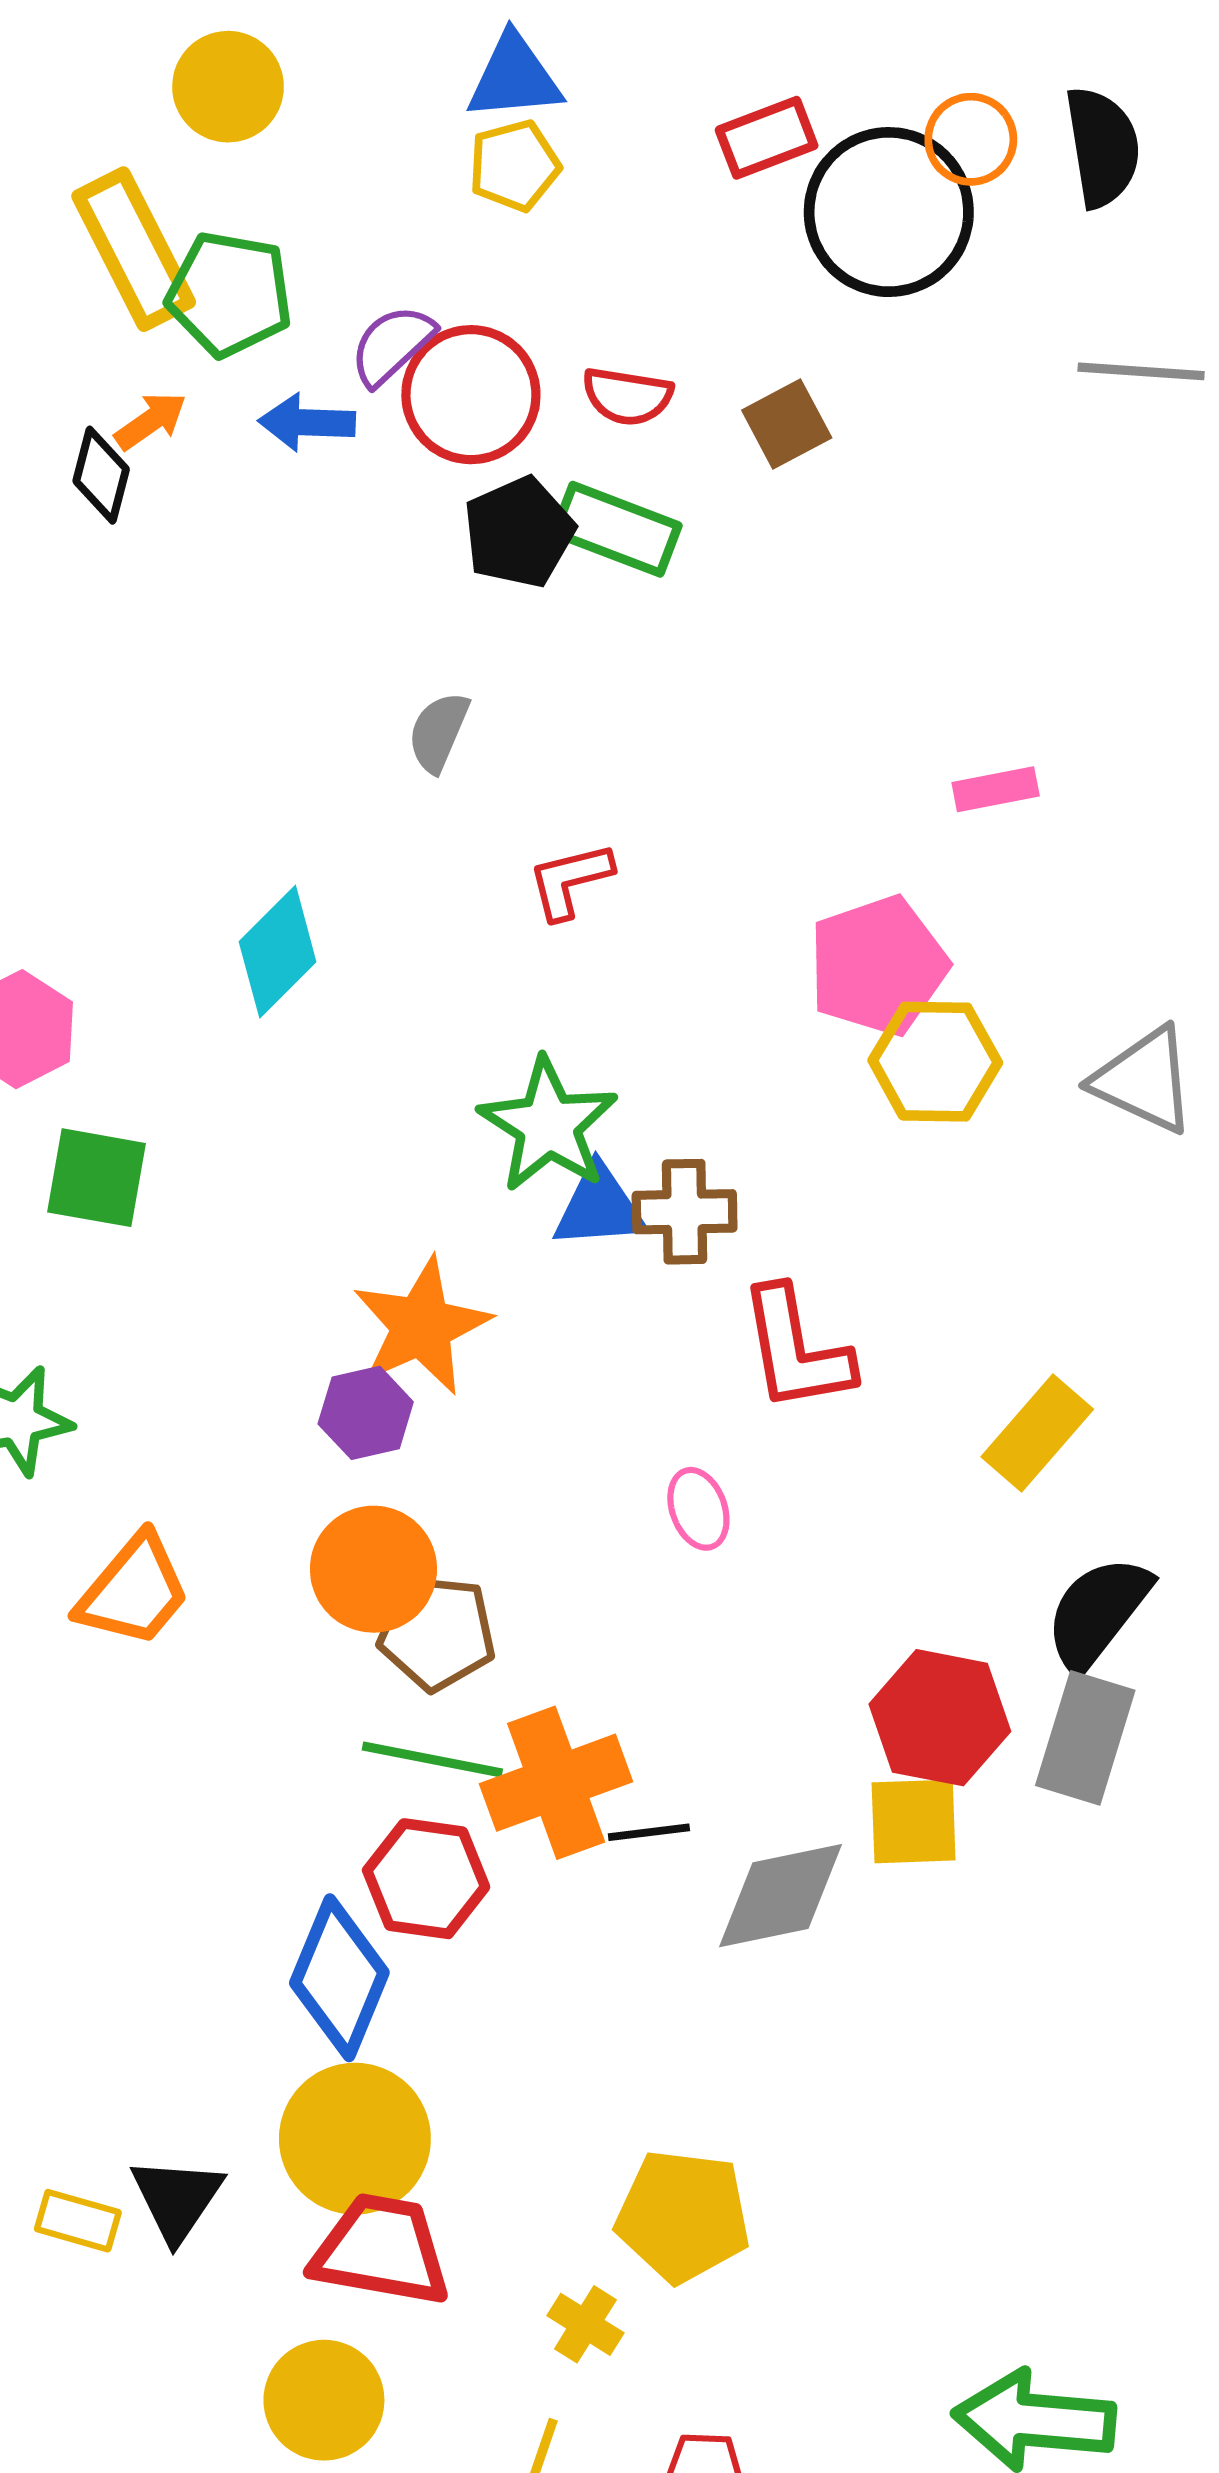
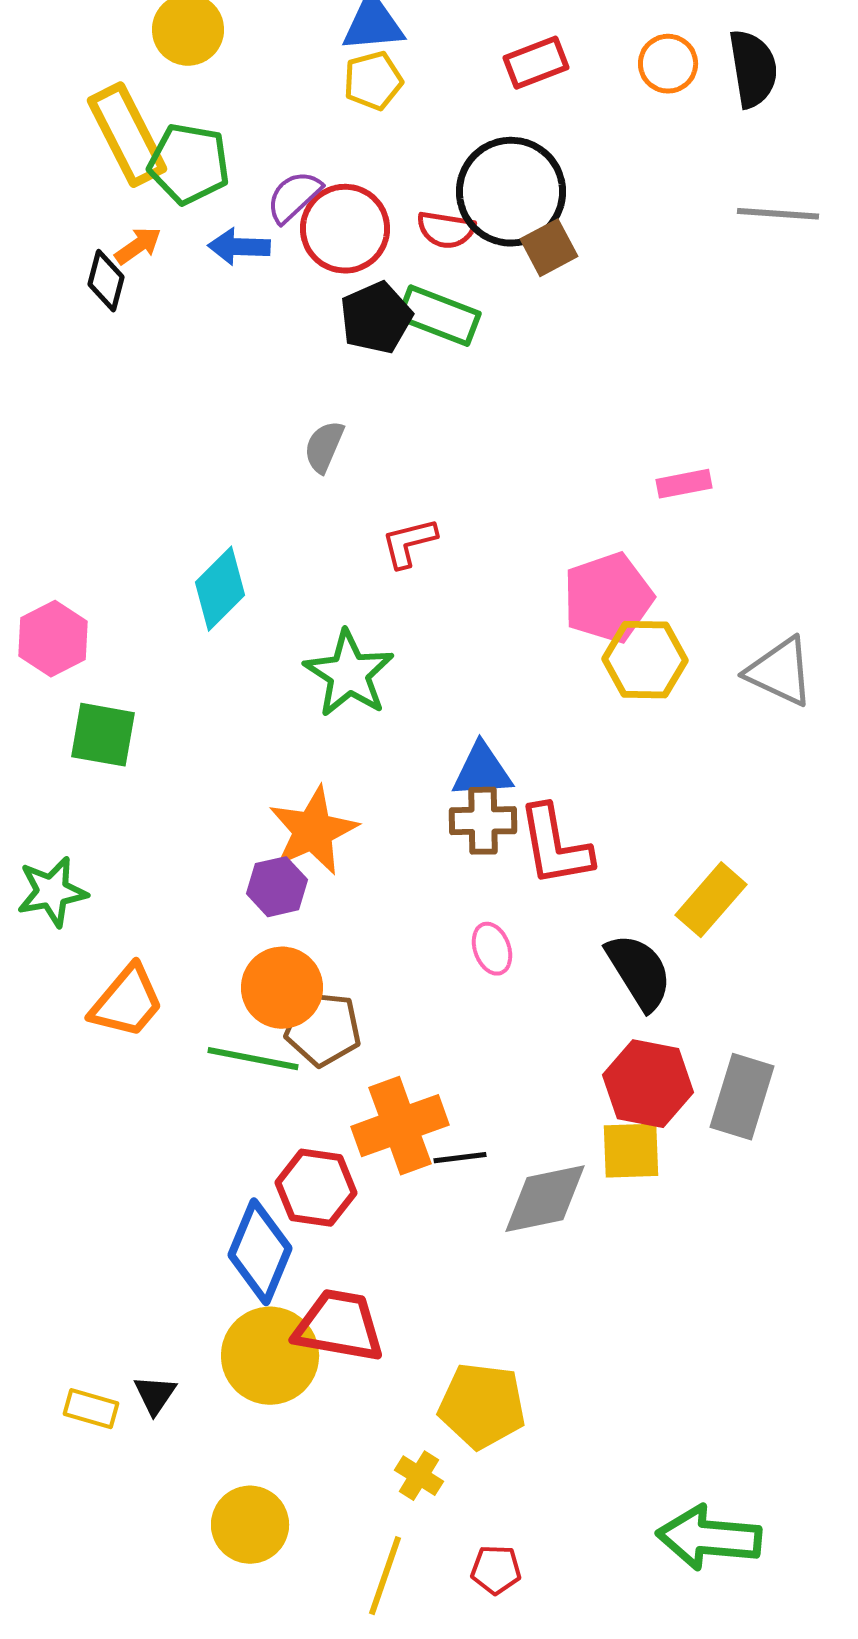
black circle: (889, 212) -> (511, 192), moved
green star: (548, 1125) -> (349, 674), moved
blue triangle: (599, 1207) -> (482, 771), moved
brown cross: (685, 1212) -> (483, 821), moved
black semicircle: (1098, 1612) -> (639, 972), moved, turned 110
green line: (432, 1760) -> (253, 1059), moved
black triangle: (177, 2199) -> (155, 1395), size x0.7
red trapezoid: (381, 2250) -> (339, 1326), moved

